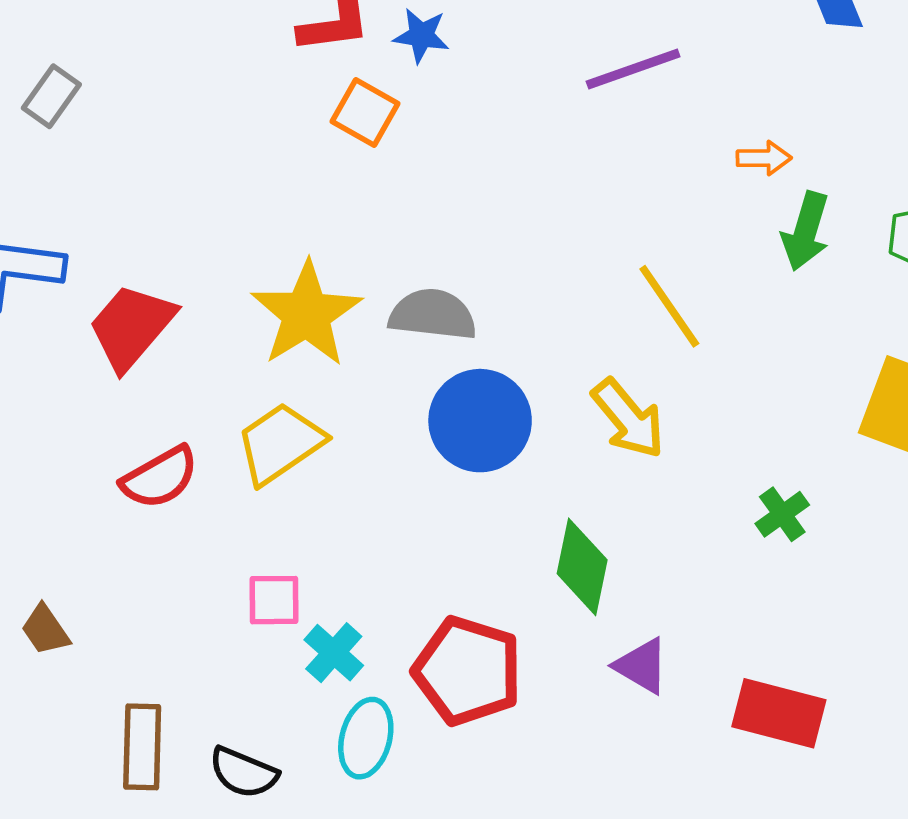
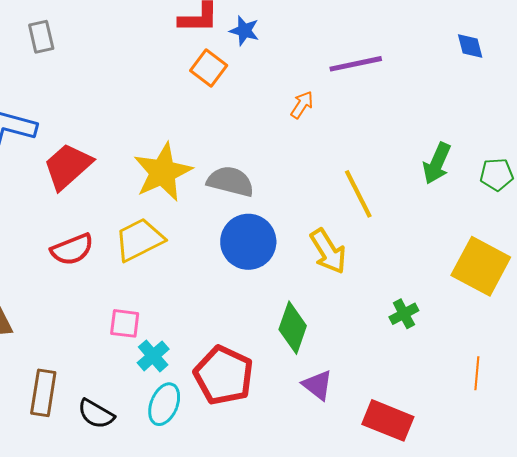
gray rectangle: (51, 96) -> (41, 37), turned -56
orange arrow: (764, 158) -> (302, 105), moved, turned -64

